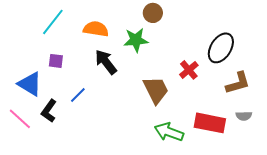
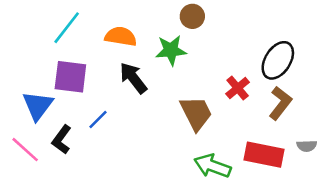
purple square: (56, 61) -> (70, 77), size x1.8
brown L-shape: (238, 83) -> (280, 103), moved, turned -36
blue triangle: (30, 84) -> (38, 106), turned 36

